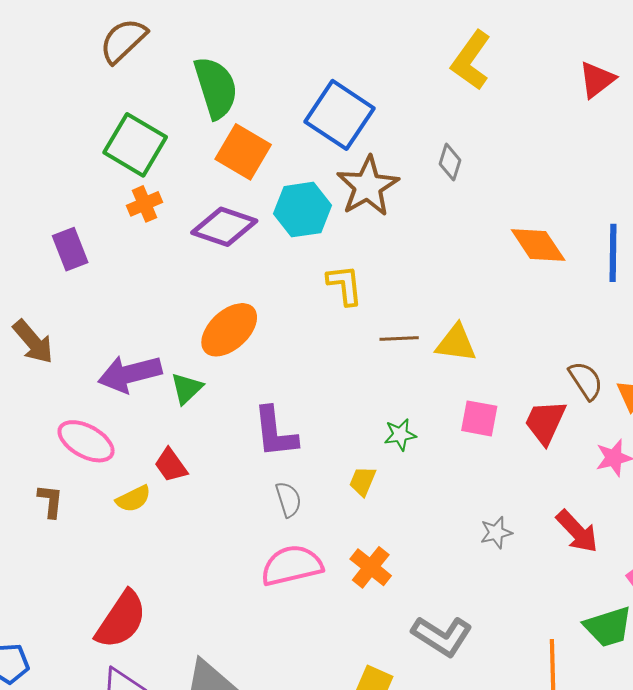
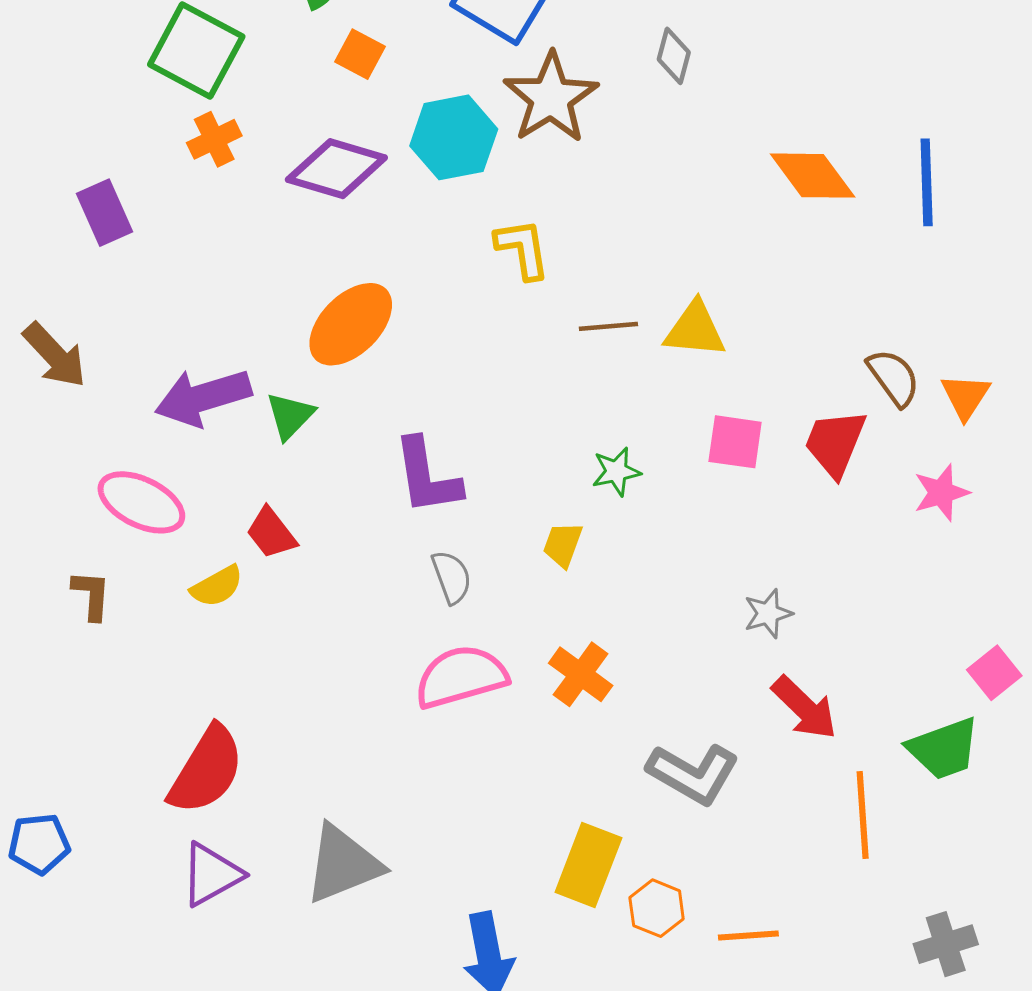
orange square: (243, 152) -> (360, 54), size x0.6
red arrow: (577, 531) -> (804, 708), moved

